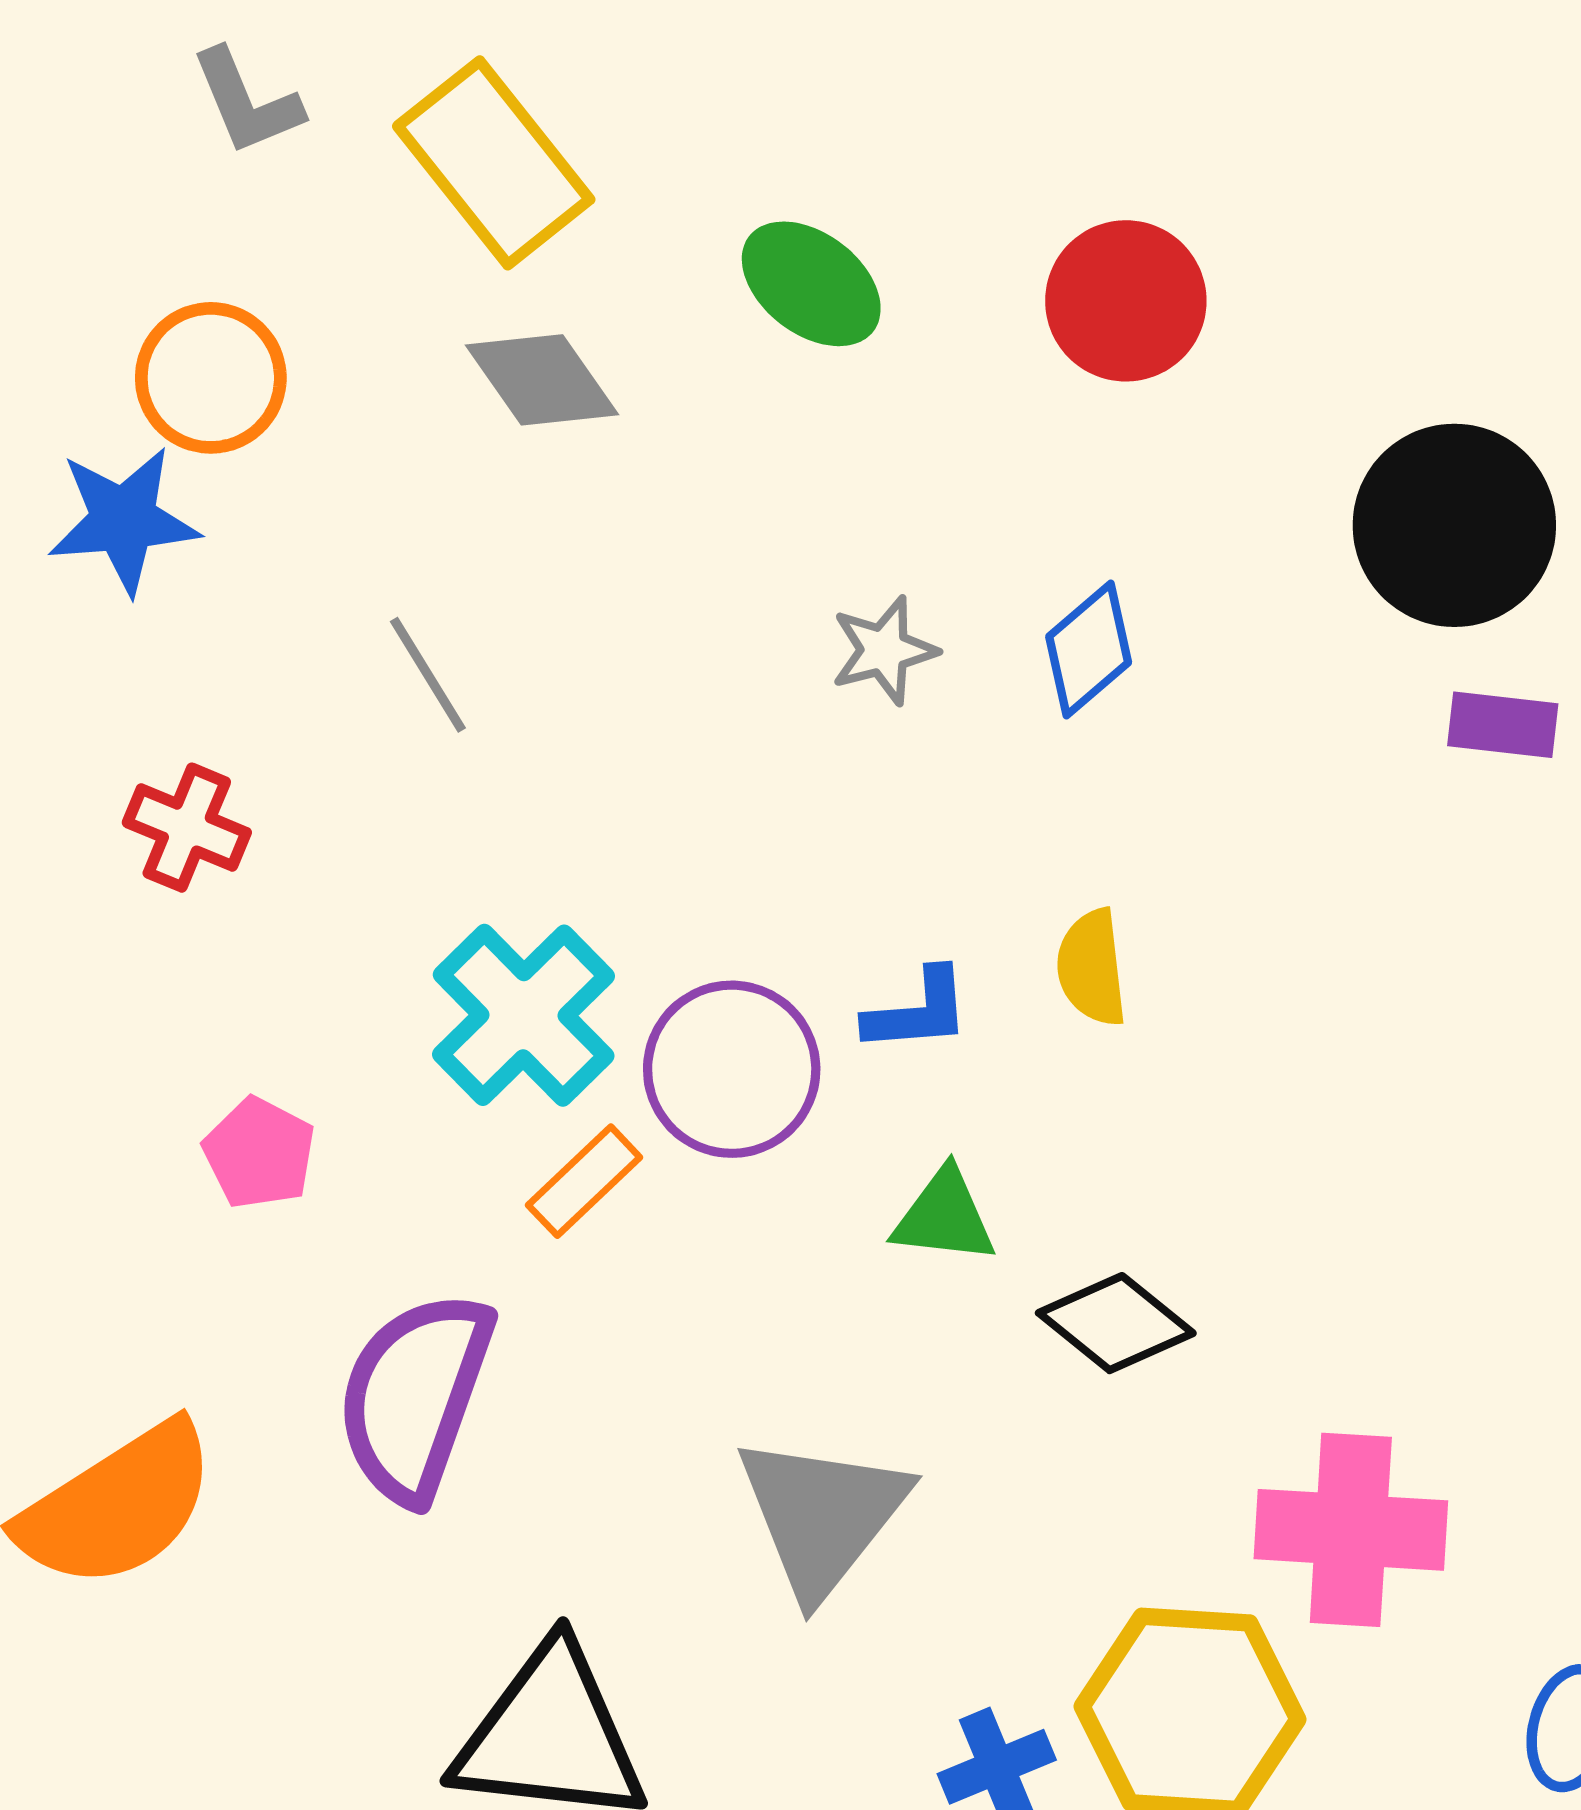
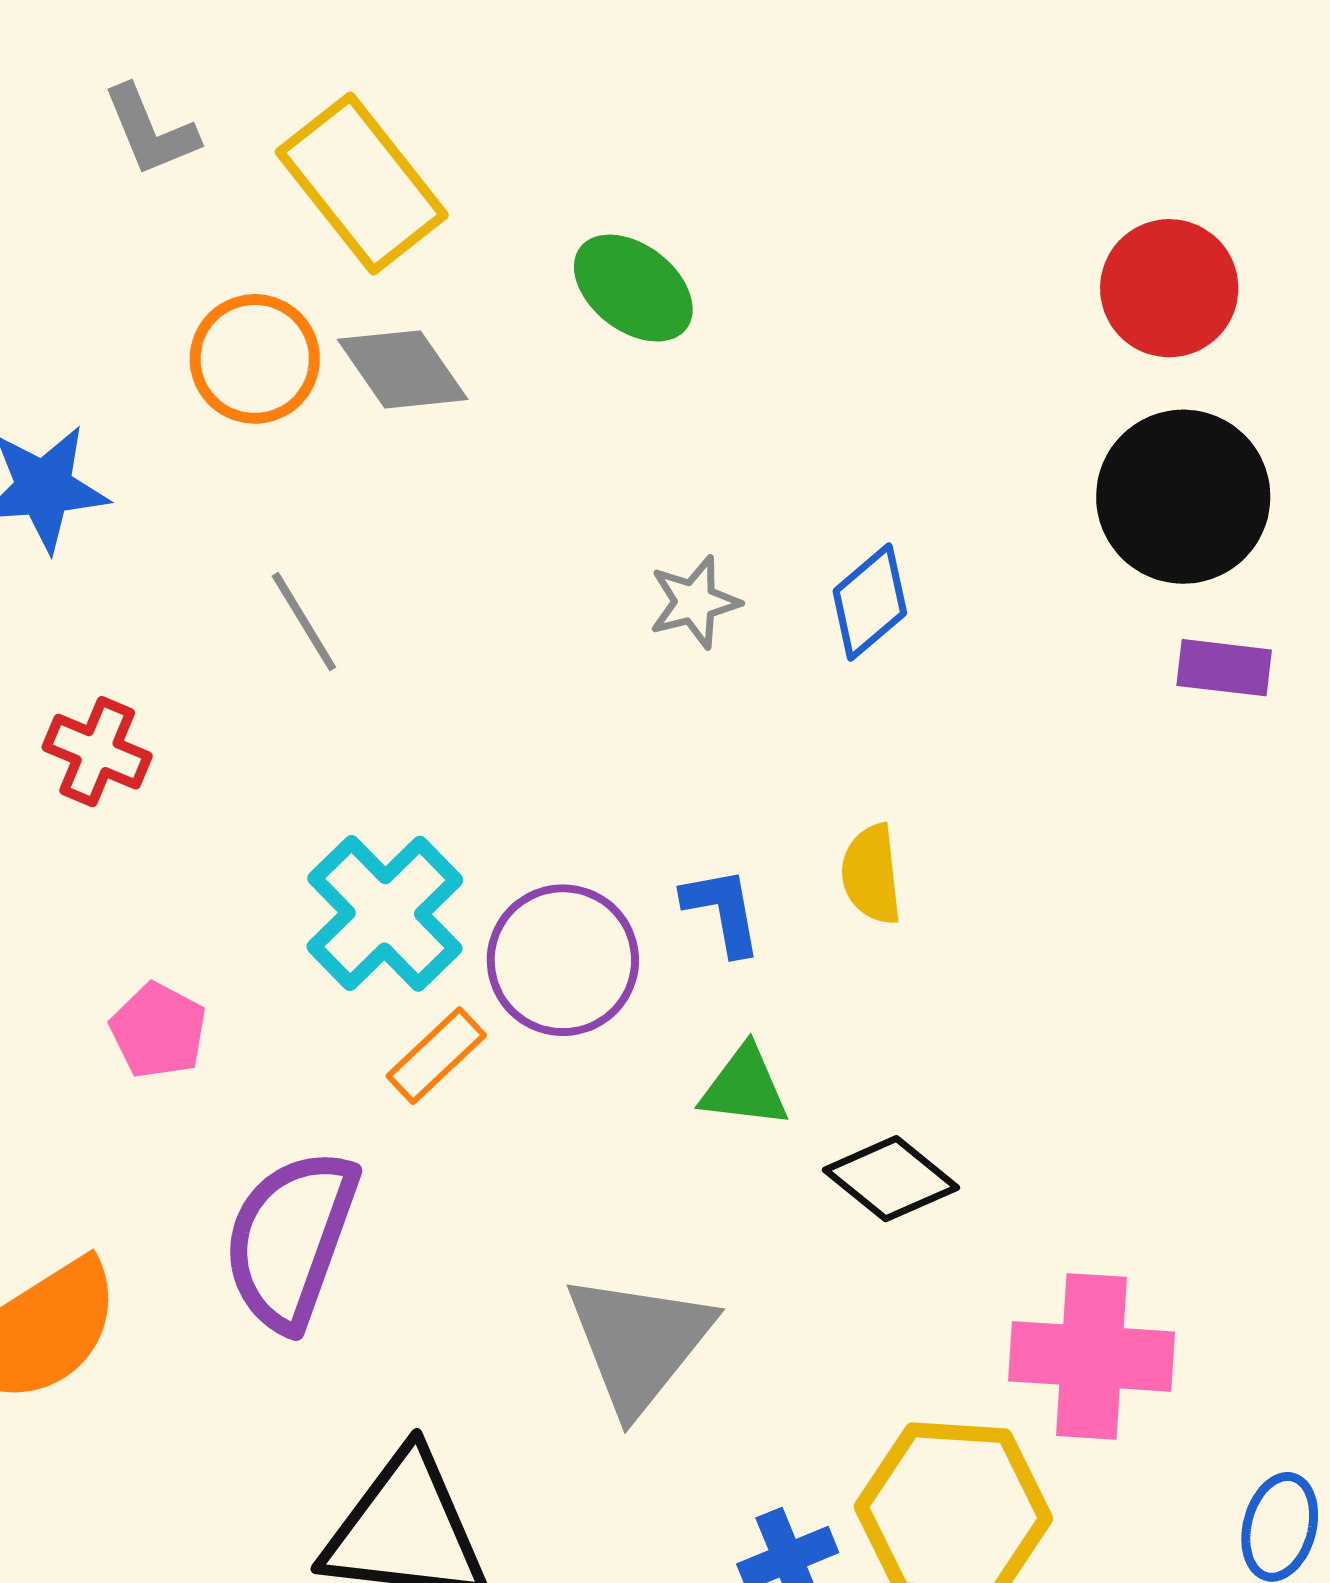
red circle: (1126, 301) -> (1169, 288), moved
orange circle: (211, 378) -> (255, 359), moved
blue L-shape: (918, 1011) -> (722, 911), turned -96

